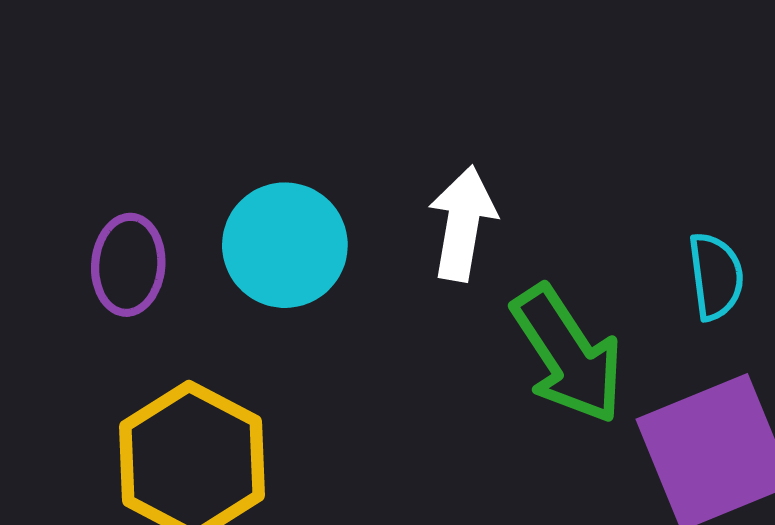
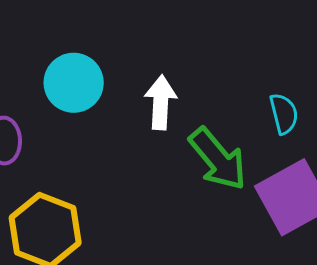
cyan circle: (285, 245) -> (74, 83), moved

